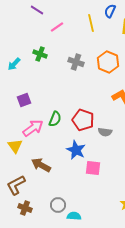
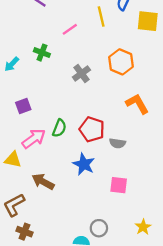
pink line: (57, 27) -> (70, 29), moved
gray cross: (76, 62) -> (81, 73), moved, turned 35
yellow triangle: (15, 146) -> (13, 160), turned -42
pink square: (93, 168) -> (119, 185), moved
gray circle: (58, 205) -> (99, 228), moved

